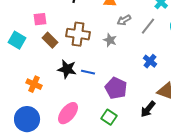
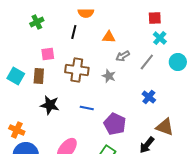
pink square: (40, 19) -> (48, 54), moved
brown rectangle: (50, 40) -> (39, 76), moved, turned 49
black star: (67, 69) -> (50, 105), moved
orange cross: (34, 84) -> (17, 130), moved

